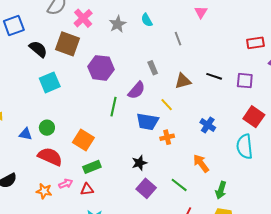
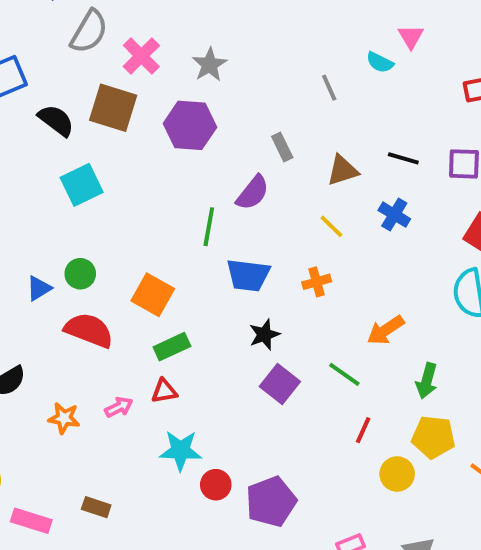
pink triangle: (201, 12) -> (411, 37), moved
cyan semicircle: (147, 20) -> (380, 62), moved, turned -32
purple hexagon: (101, 68) -> (190, 125), moved
yellow line: (167, 105) -> (331, 226), moved
blue trapezoid: (147, 122) -> (248, 275), moved
blue cross: (208, 125) -> (394, 215), moved
blue triangle: (26, 134) -> (39, 288), turned -40
orange arrow: (201, 163) -> (386, 330), turned -84
pink arrow: (66, 184) -> (119, 407), moved
orange star: (44, 191) -> (64, 418), moved

